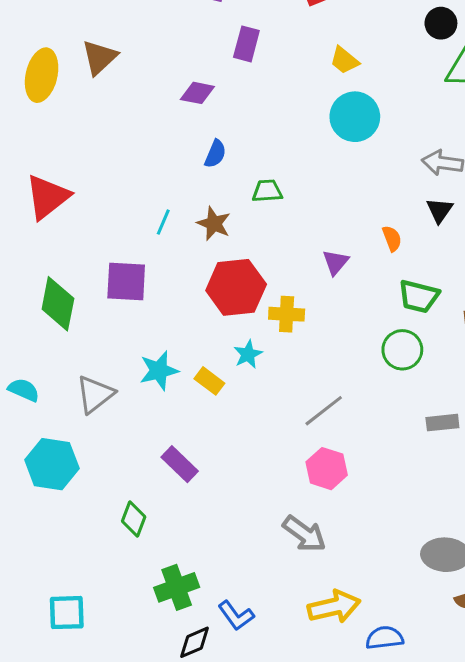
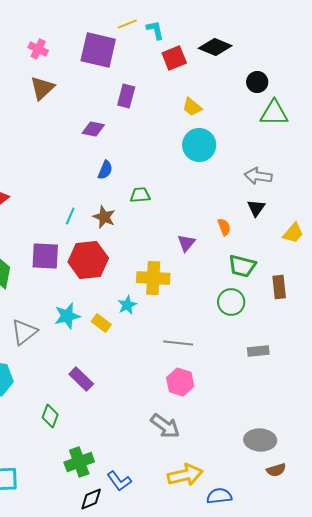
brown triangle: (99, 57) -> (42, 88), moved
red hexagon: (236, 287) -> (88, 260), moved
yellow cross: (287, 314) -> (153, 278), size x1.4
gray line: (324, 411) -> (178, 343), turned 44

